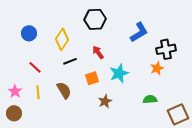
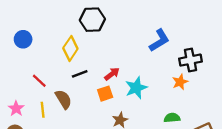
black hexagon: (95, 19) -> (92, 20), moved
blue circle: (29, 33) -> (23, 39), moved
red arrow: (98, 52) -> (112, 74), moved, turned 88
brown semicircle: (64, 90) -> (63, 99), moved

